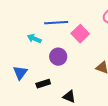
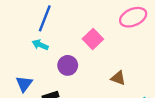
blue line: (56, 23) -> (45, 18), moved, turned -65

